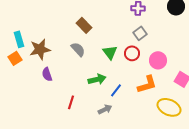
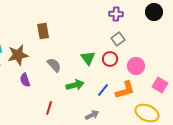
brown rectangle: (84, 25) -> (43, 31), moved, turned 35
gray semicircle: (78, 49) -> (54, 65), moved
blue line: (116, 90) -> (103, 90), moved
gray arrow: (105, 109) -> (92, 115), moved

